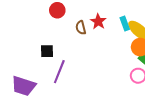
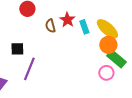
cyan rectangle: (125, 24) -> (84, 27), moved

